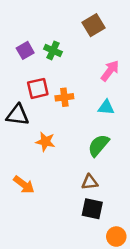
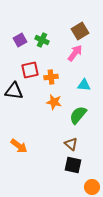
brown square: (93, 25) -> (80, 31), moved
pink arrow: (110, 71) -> (75, 53), moved
orange star: (45, 142) -> (54, 102), moved
brown triangle: (90, 182) -> (71, 144), turned 48

